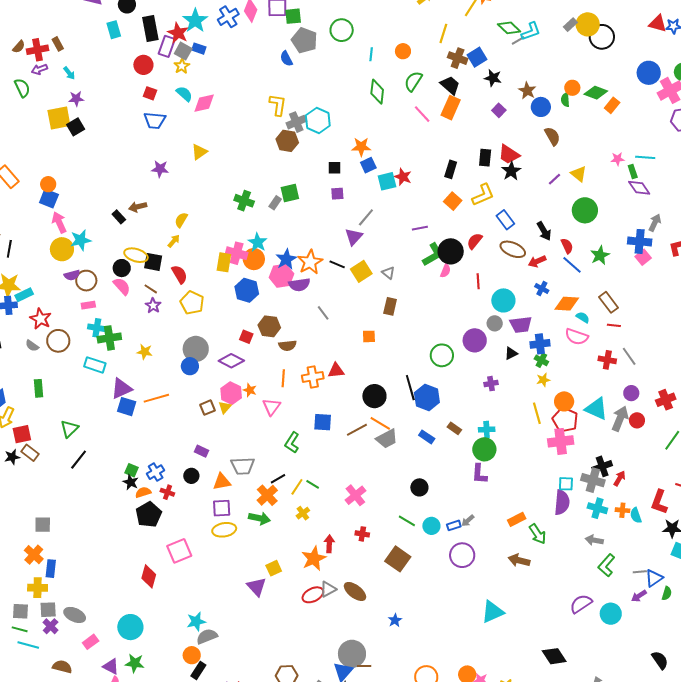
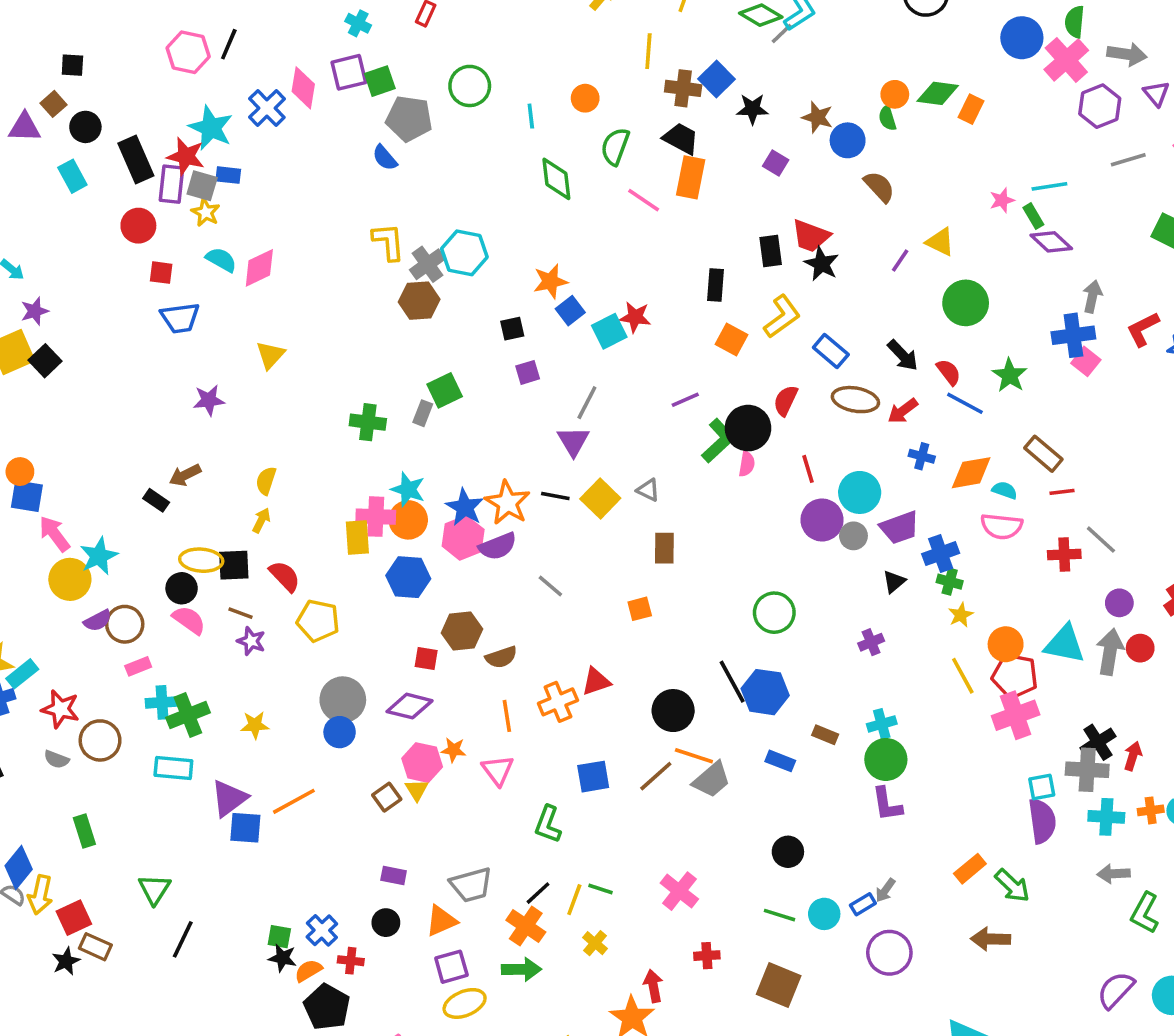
purple circle: (475, 340) -> (822, 520), moved

